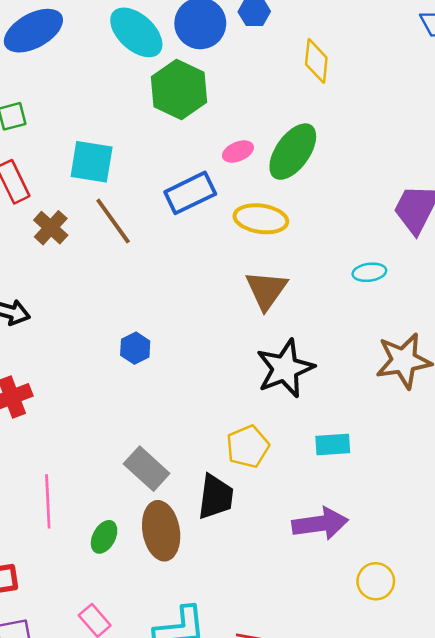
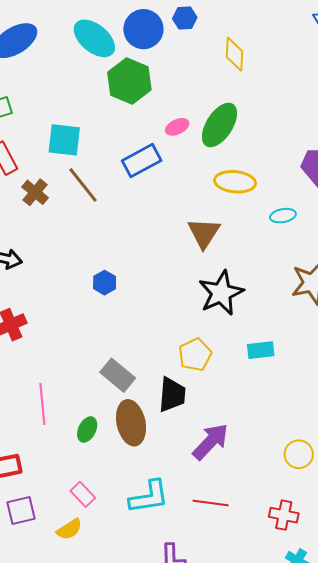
yellow ellipse: (261, 219) -> (235, 182), moved
purple arrow: (320, 524) -> (211, 442), moved, turned -36

